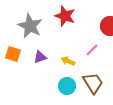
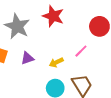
yellow arrow: (68, 61) -> (56, 62), turned -48

